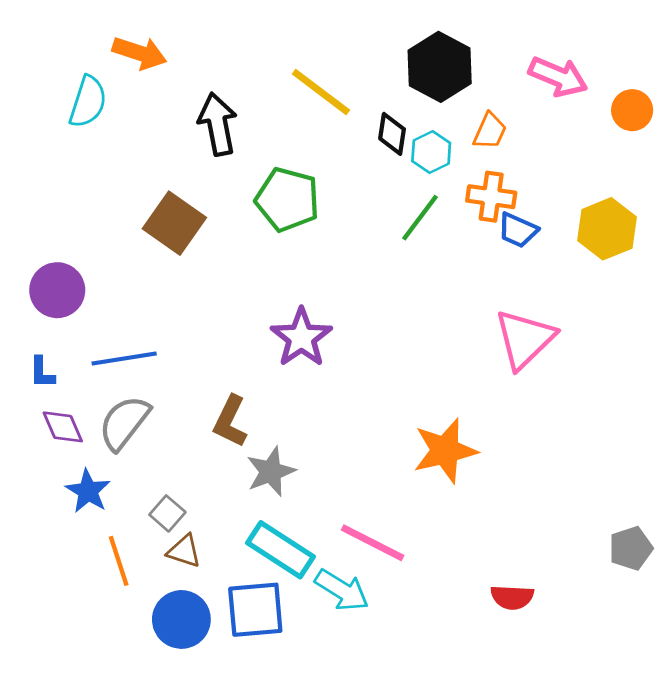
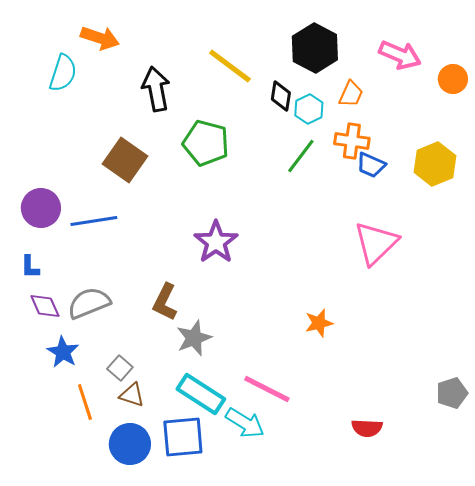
blue line: (124, 359) -> (94, 221), moved
gray semicircle: (124, 423) -> (89, 303), turned 30
orange star: (445, 451) -> (319, 323), size x0.6

